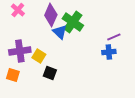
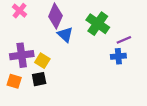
green cross: (73, 22) -> (98, 24), moved
black square: (50, 73) -> (39, 79), moved, turned -32

